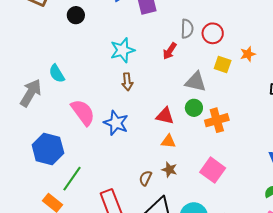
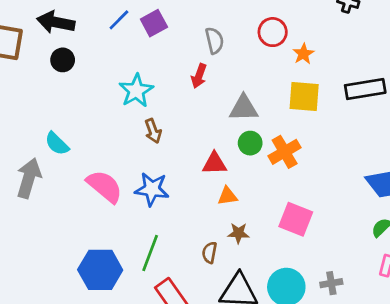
red circle: (213, 33) -> (273, 32), moved
yellow square: (223, 65) -> (304, 97), moved, size x1.4
blue hexagon: (48, 149) -> (100, 270), moved
green line: (72, 179) -> (150, 253), moved

